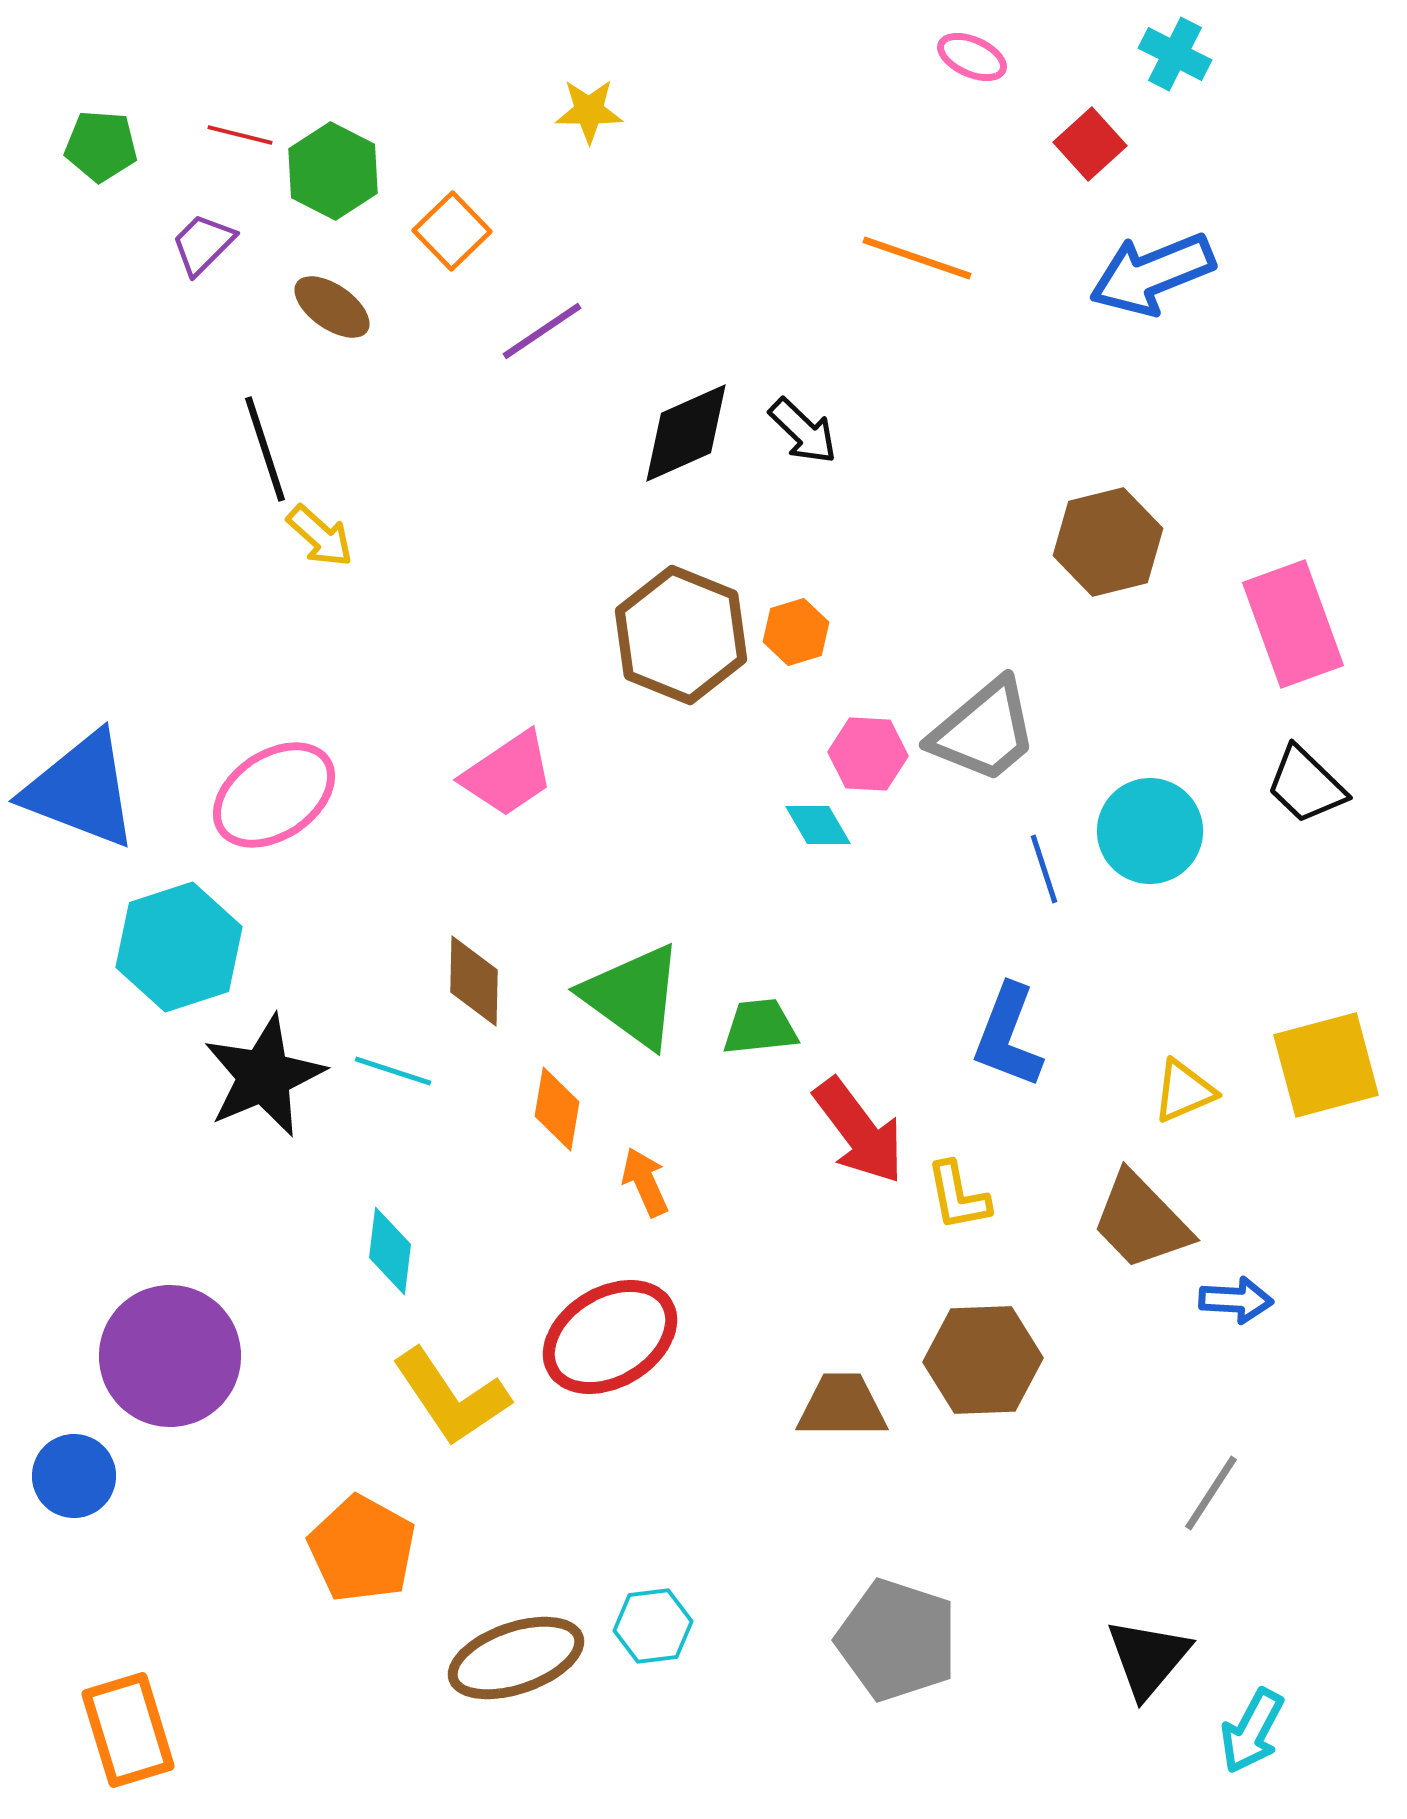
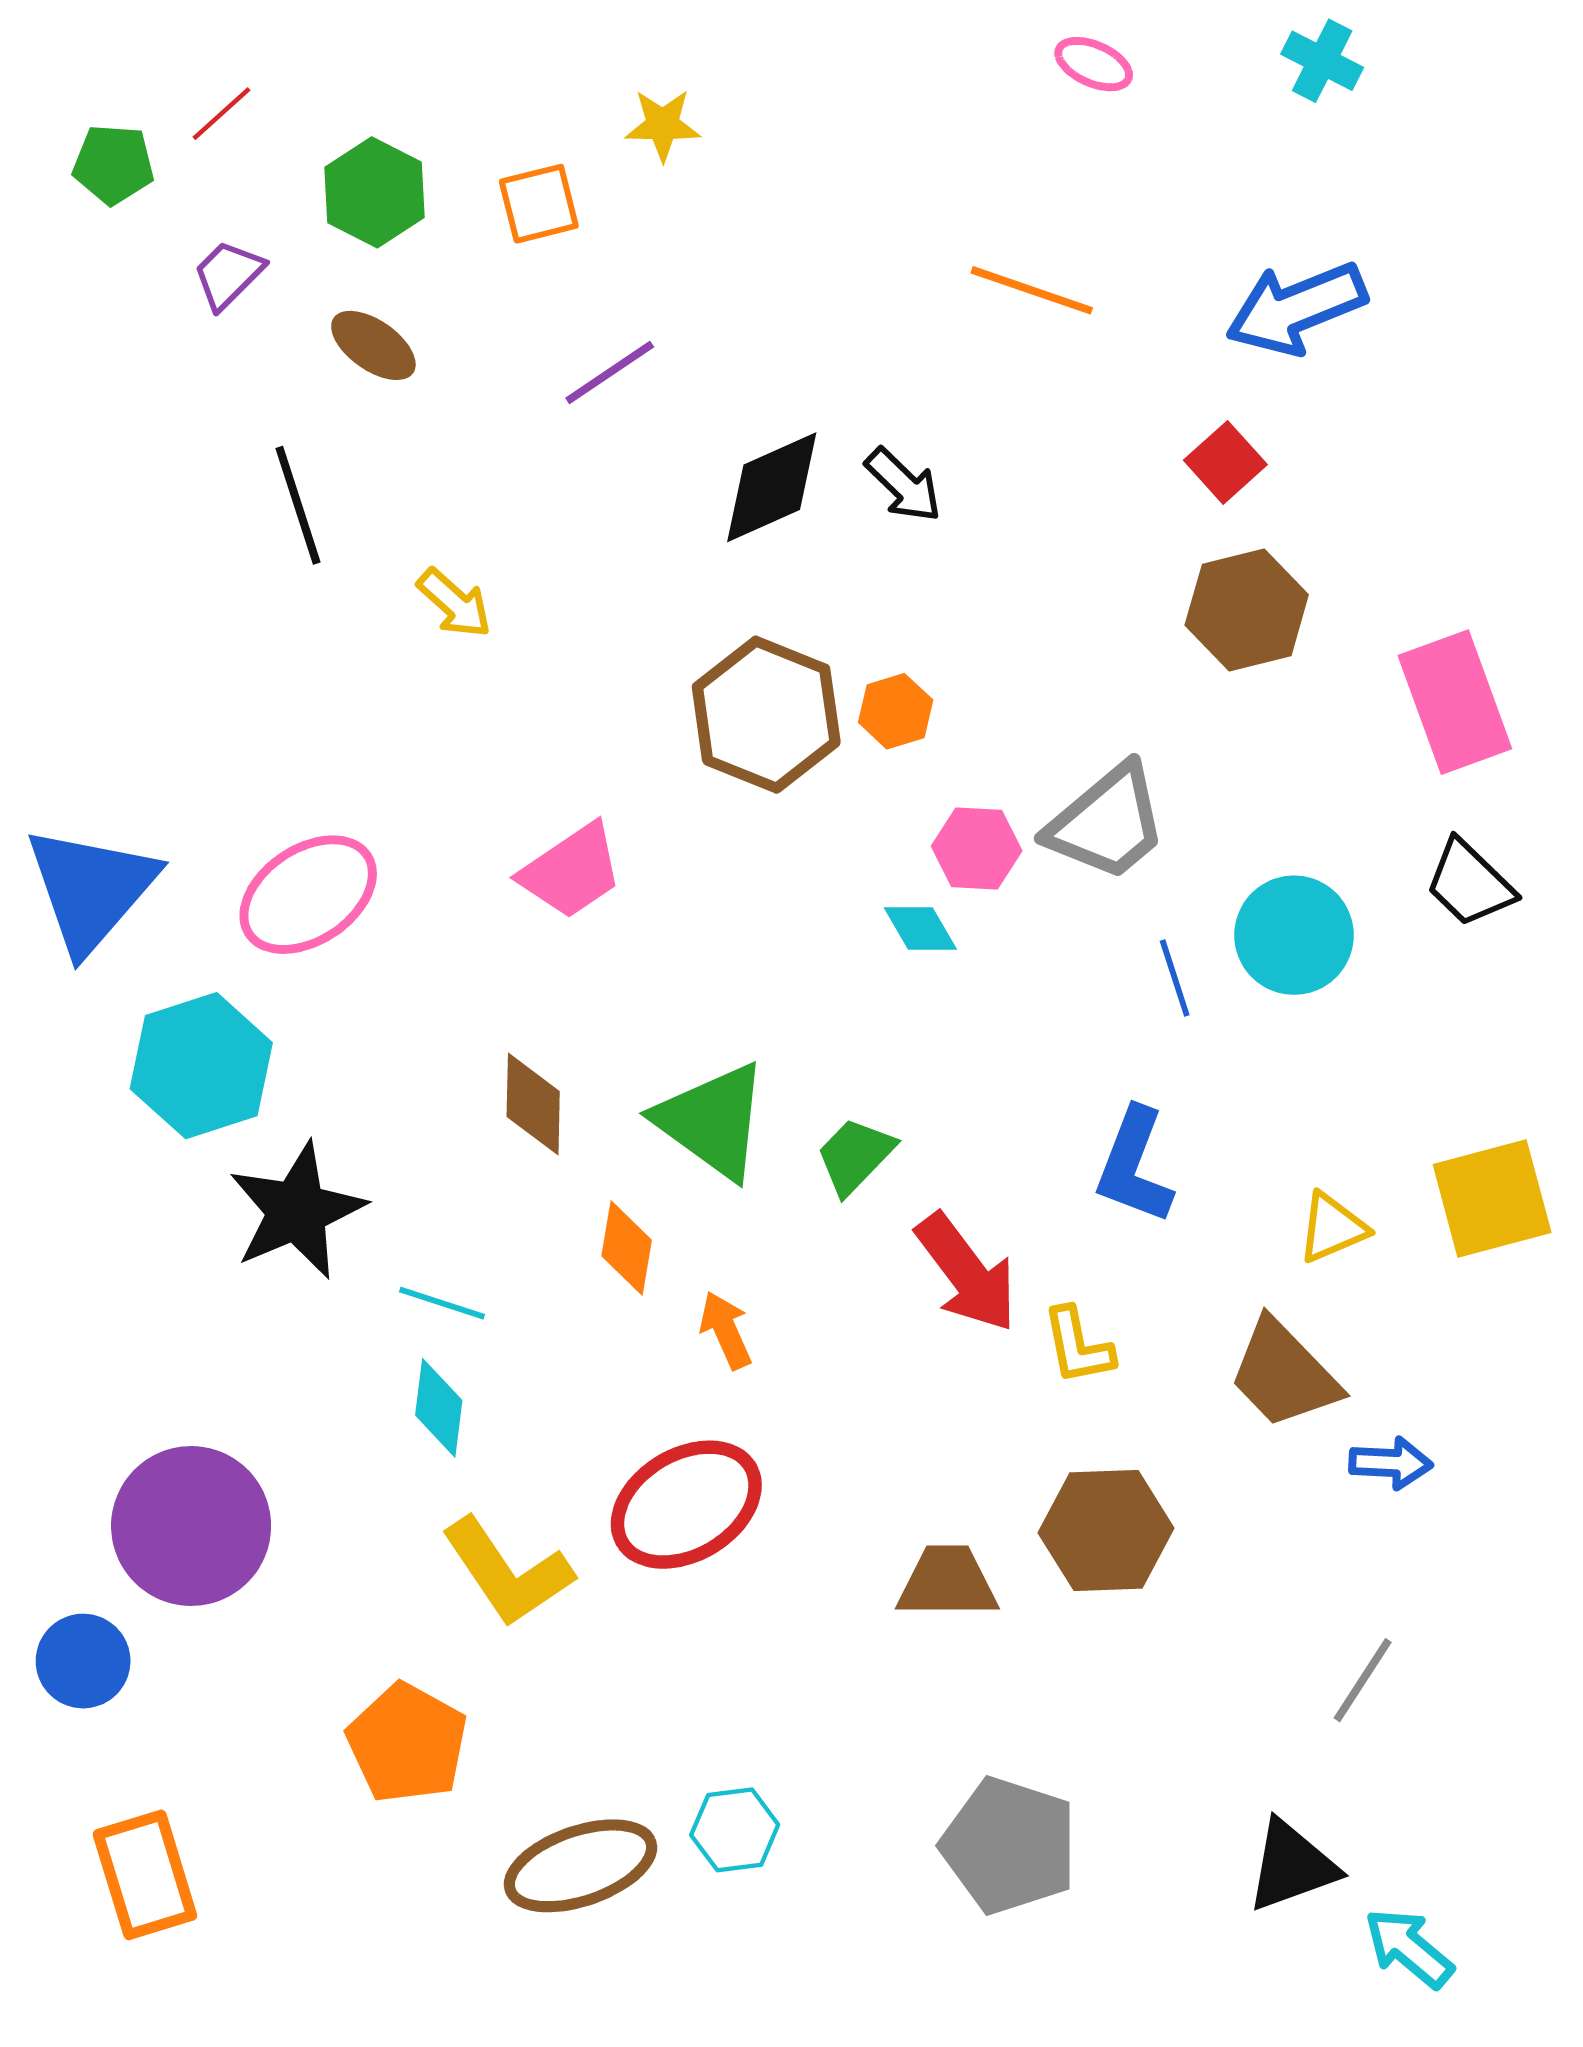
red line: (240, 135) -> (221, 114), moved, turned -56
red square: (1090, 144) -> (1225, 462), moved
orange square: (452, 231) -> (539, 204), moved, turned 30
yellow arrow: (320, 536) -> (454, 603), moved
blue triangle: (81, 790) -> (91, 889), turned 50
green trapezoid: (760, 1027) -> (855, 1156), turned -40
cyan line: (393, 1071) -> (442, 1303), moved
black triangle: (1148, 1658) -> (1292, 1866), turned 30
orange rectangle: (128, 1730) -> (145, 1875), moved
cyan arrow: (1252, 1731) -> (1409, 1948), turned 102

